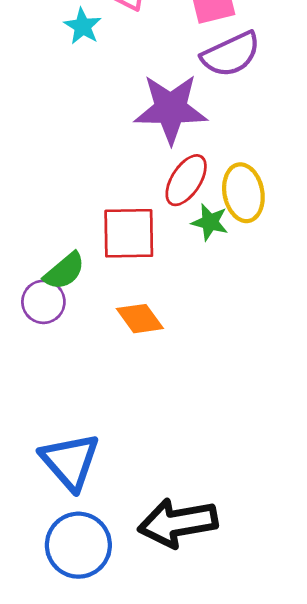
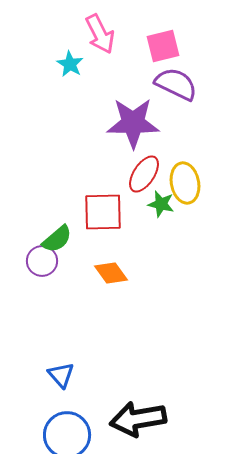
purple semicircle: (231, 54) -> (176, 84), turned -129
blue triangle: (70, 461) -> (61, 375), size x0.6

